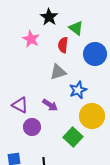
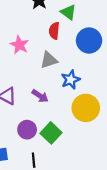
pink star: (31, 39) -> (19, 45), moved
purple circle: (32, 127) -> (27, 130), moved
green square: (73, 137) -> (51, 133), moved

